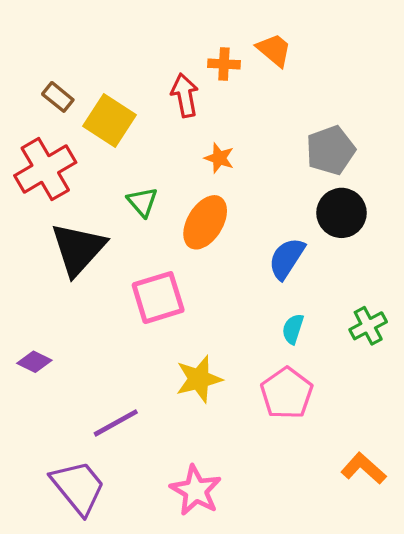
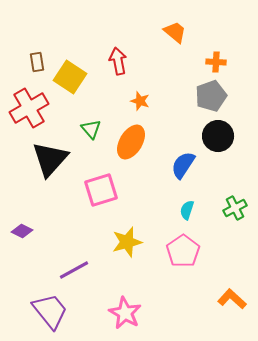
orange cross: (224, 64) -> (216, 62), moved
brown rectangle: (58, 97) -> (37, 62), turned 42

